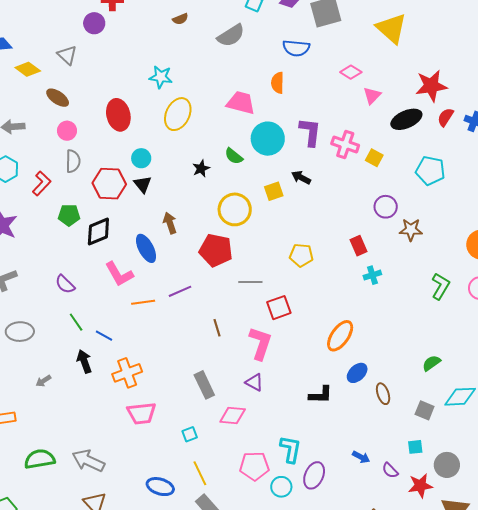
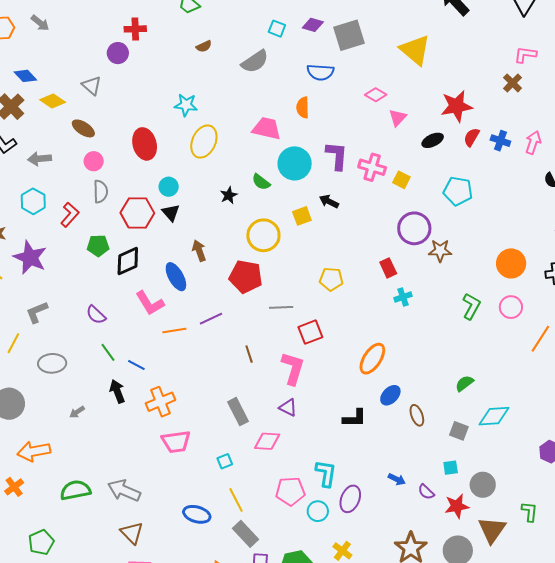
black ellipse: (406, 119) -> (433, 140), size x0.7
purple circle: (386, 207) -> (414, 228), size x1.4

